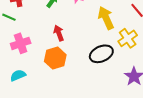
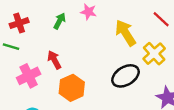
red arrow: (59, 33) -> (54, 60), moved

